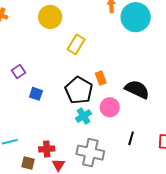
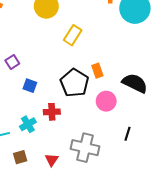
cyan cross: (83, 116) -> (28, 124), moved
red cross: (47, 149) -> (52, 112), moved
brown square: (28, 163) -> (20, 157), turned -32

